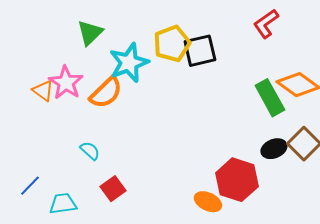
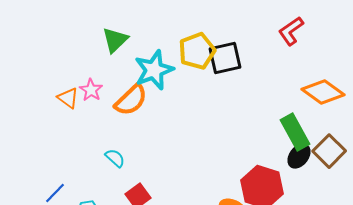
pink star: (66, 83) -> (91, 90), size x0.7
green rectangle: (270, 98) -> (295, 132), moved
black ellipse: (274, 149) -> (299, 156), turned -30

